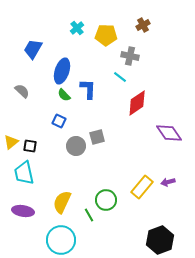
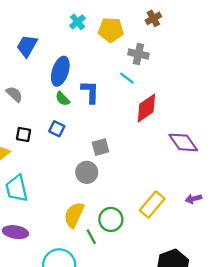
black square: (30, 146) -> (24, 134), moved
gray circle: (76, 146) -> (87, 172), moved
purple arrow: (168, 182) -> (194, 199), moved
yellow semicircle: (62, 202) -> (74, 215), moved

